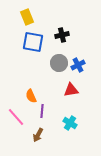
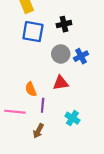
red triangle: (71, 90) -> (61, 83), moved
pink line: (16, 117) -> (15, 112), turned -42

